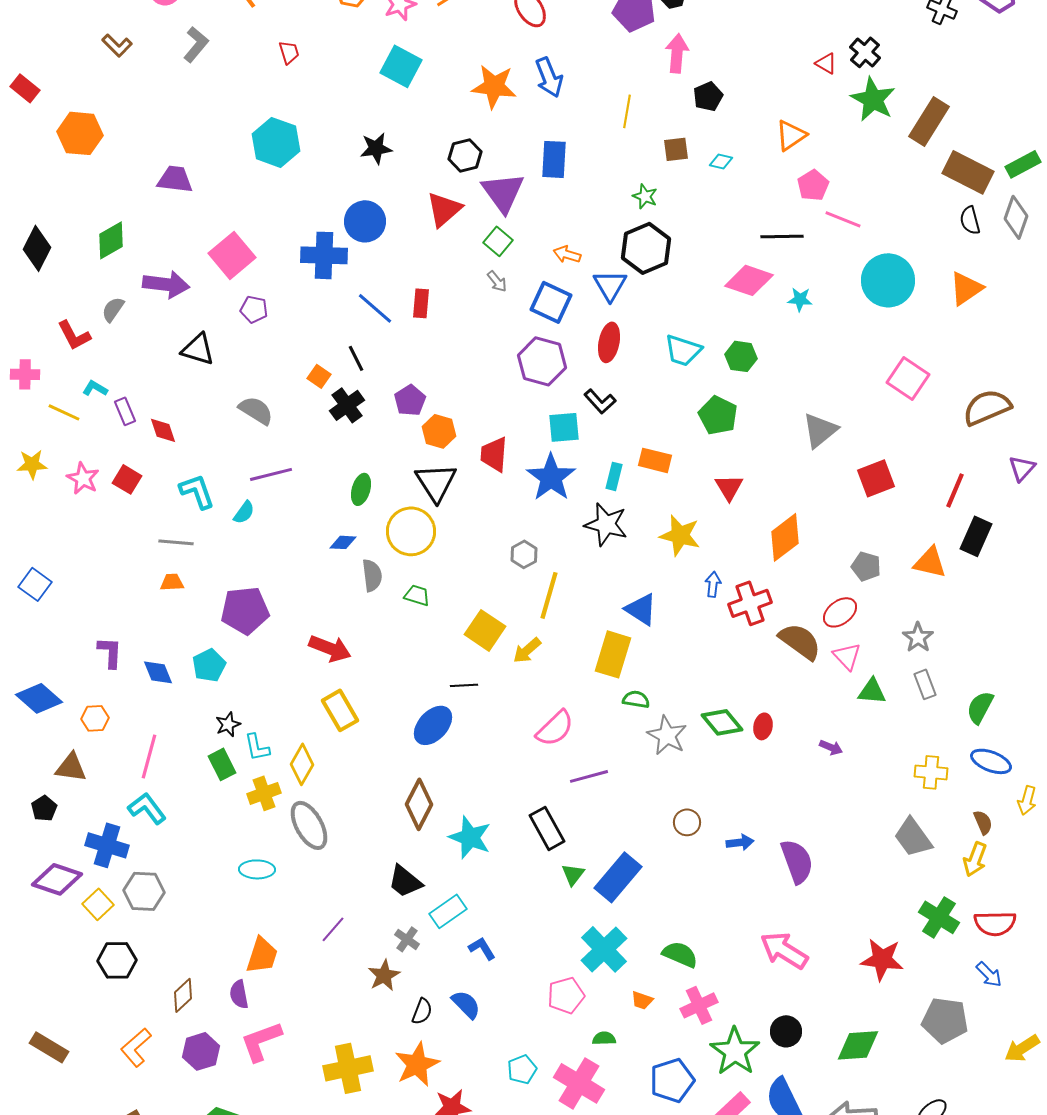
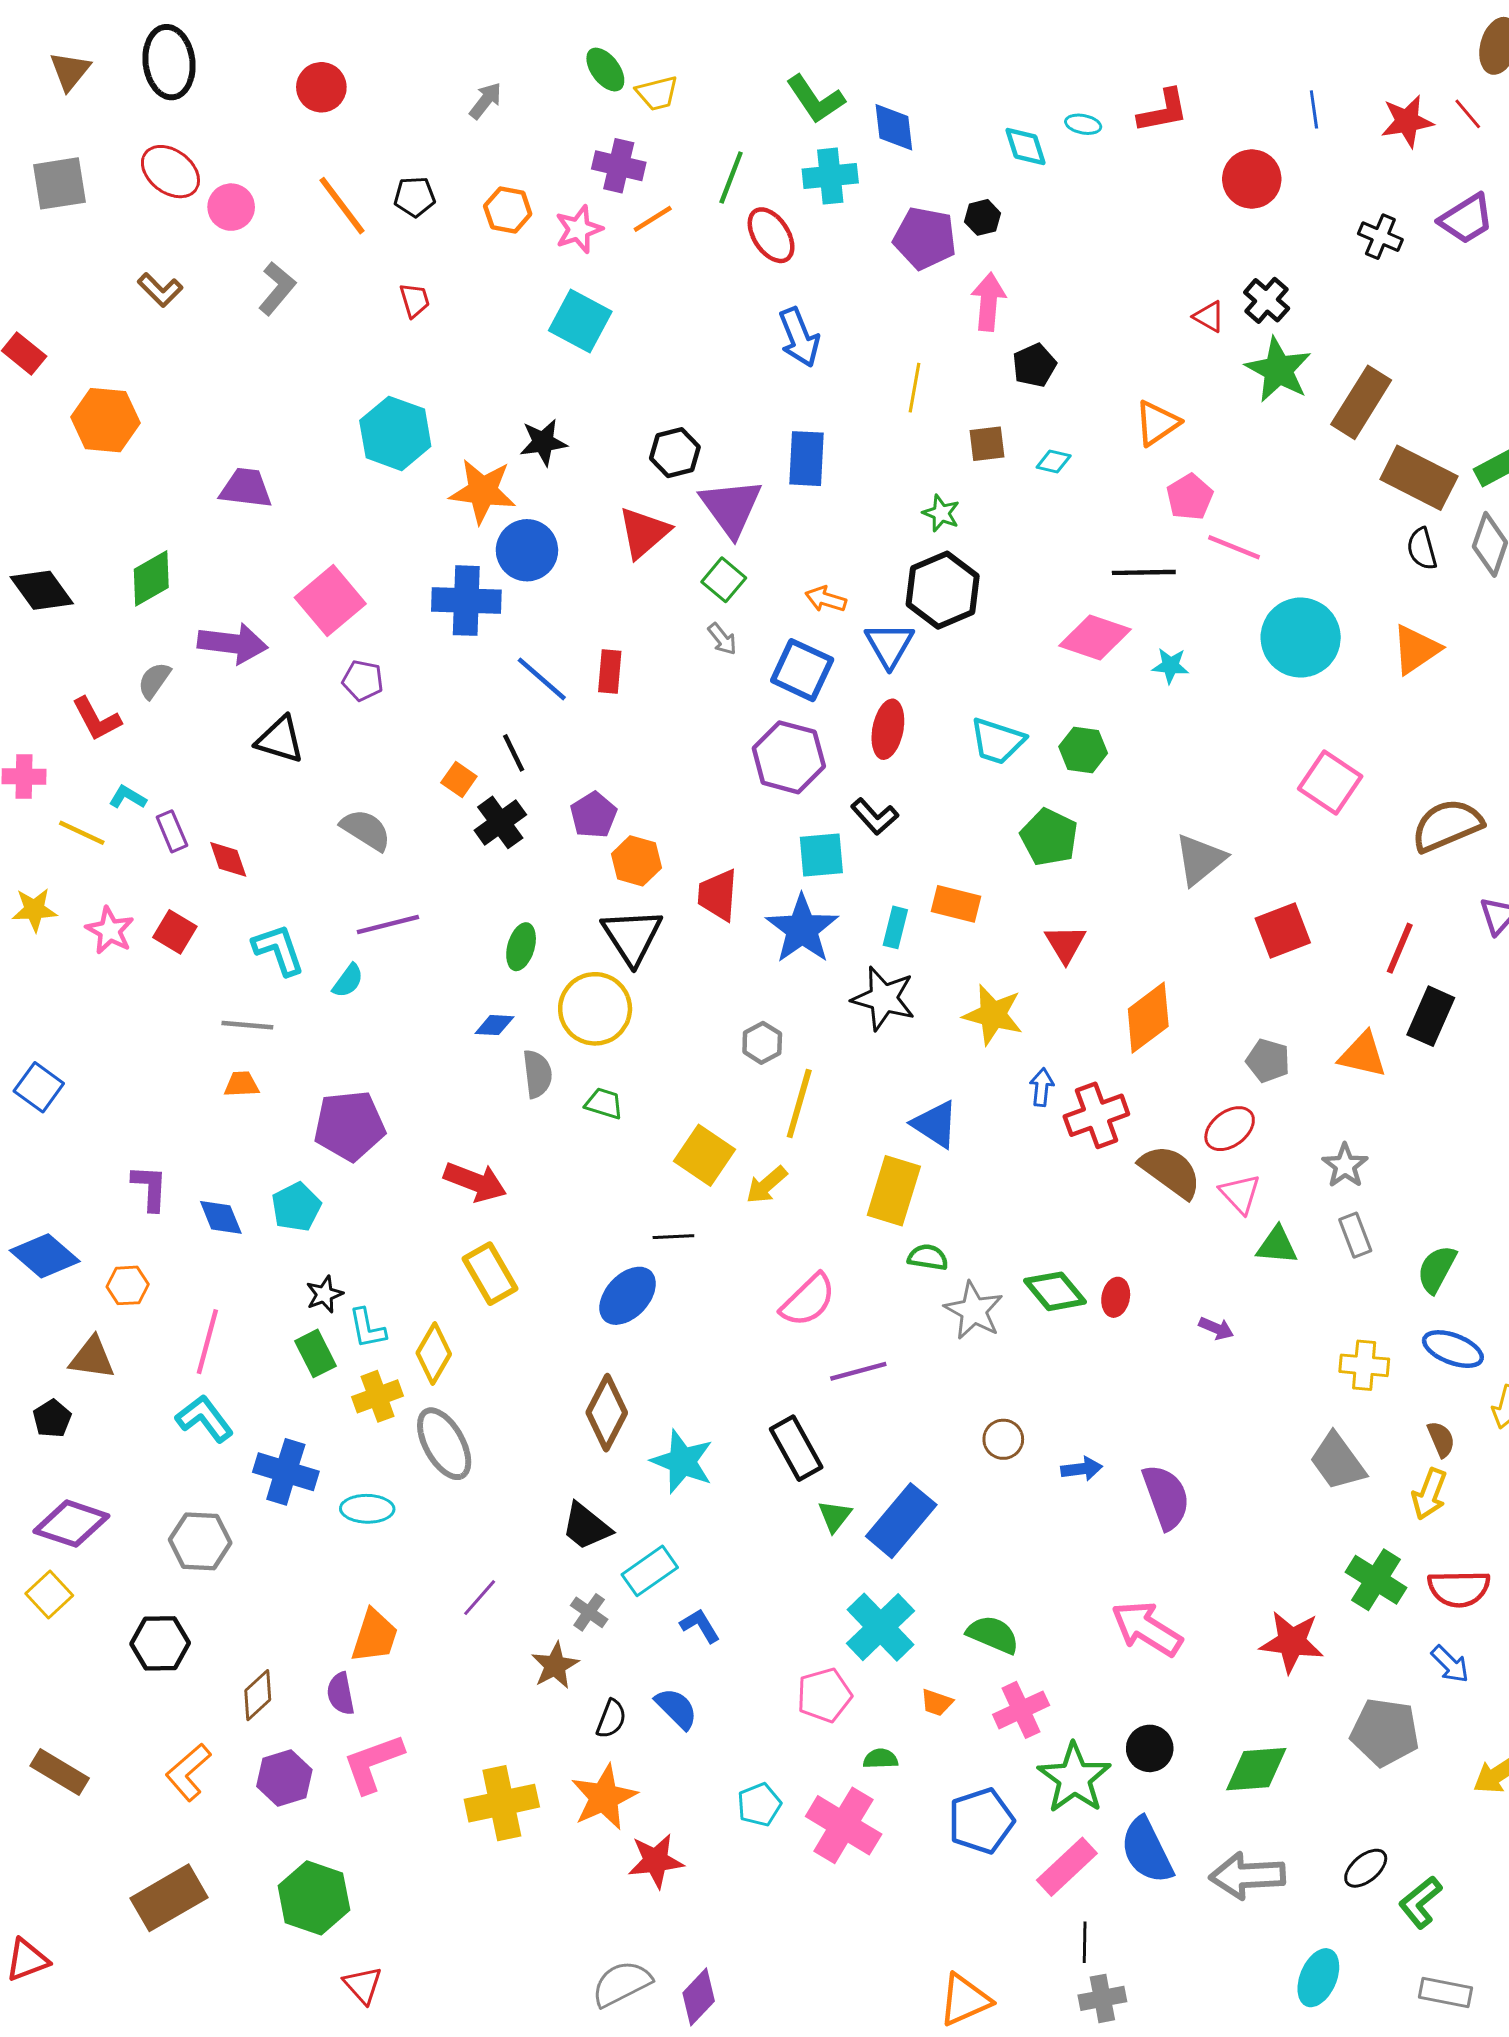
orange star: (494, 86) -> (483, 491), moved
black diamond: (37, 248) -> (42, 590), turned -63
blue cross: (107, 845) -> (286, 1472), moved
yellow square: (98, 904) -> (49, 1595), moved

